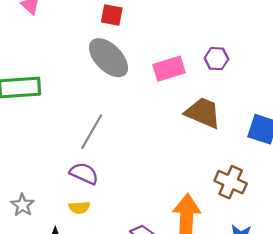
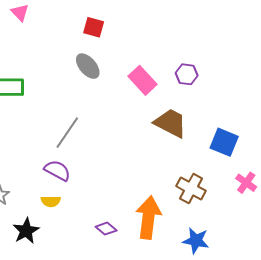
gray ellipse: (108, 58) -> (88, 66), size x0.7
pink rectangle: (169, 69) -> (142, 80), turned 60

